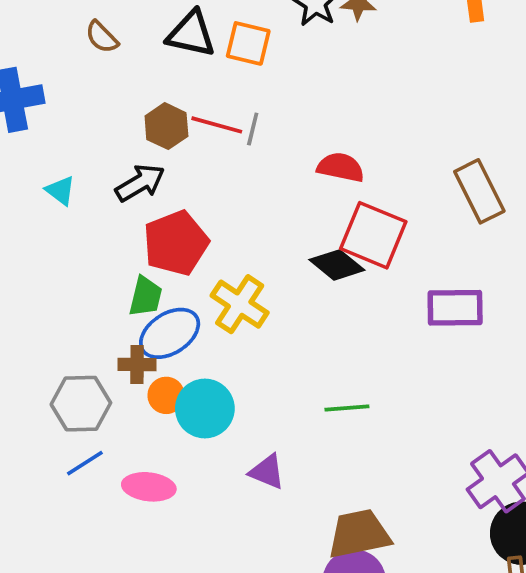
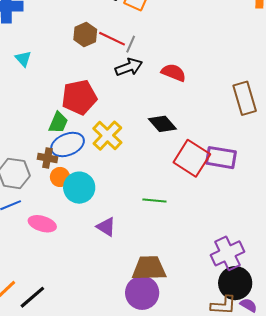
black arrow: (140, 183) -> (129, 67), moved
red square: (373, 235) -> (192, 158), moved

